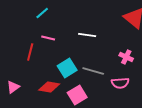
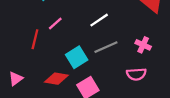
white line: (87, 35) -> (99, 20), turned -42
pink line: (48, 38) -> (55, 23), turned -56
gray line: (93, 71) -> (106, 47), moved, turned -40

